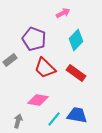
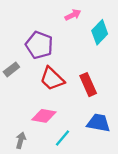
cyan diamond: (76, 40) -> (100, 32), moved
red rectangle: (76, 73) -> (88, 85), turned 30
blue trapezoid: (77, 115) -> (98, 123), moved

